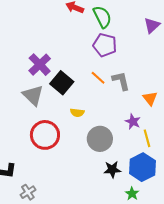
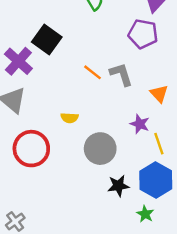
purple pentagon: (105, 45) -> (143, 34), moved
black square: (62, 83) -> (47, 39), moved

